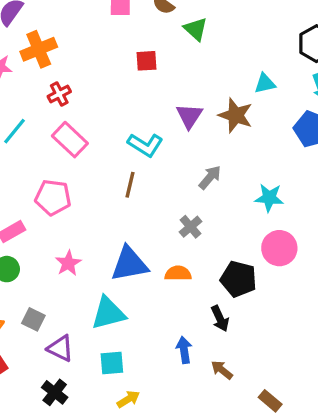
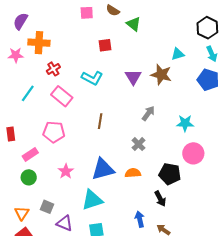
orange cross: (39, 49) -> (39, 43), turned 30
cyan L-shape: (145, 145) -> (92, 78), moved

